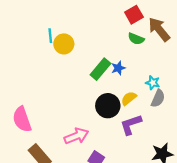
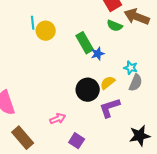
brown arrow: (159, 29) -> (137, 17), turned -30
green rectangle: (100, 69) -> (85, 43), moved, turned -70
pink arrow: (76, 136) -> (58, 119), size x0.7

